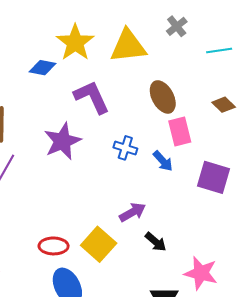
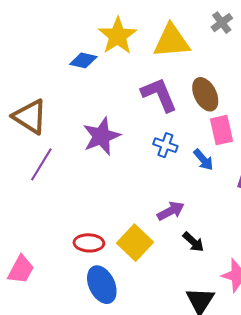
purple L-shape: (92, 97) -> (159, 95), moved

